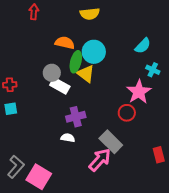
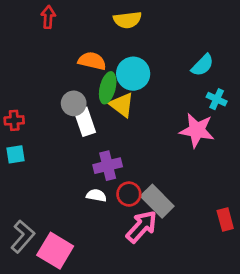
white rectangle: (60, 86) -> (85, 122), turned 42
pink star: (139, 92) -> (197, 130), turned -30
red circle: (127, 113) -> (129, 194), moved

